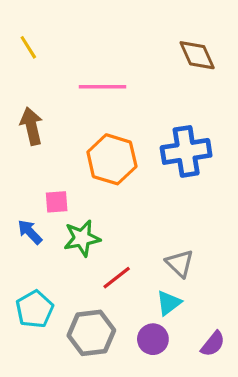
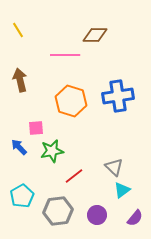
brown diamond: (197, 55) -> (95, 35), moved, turned -65
cyan triangle: (169, 303) -> (122, 190), moved

